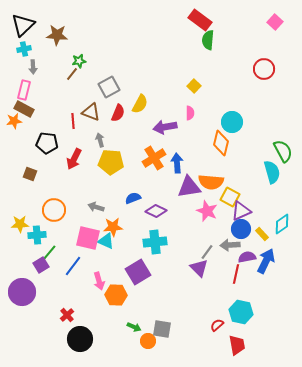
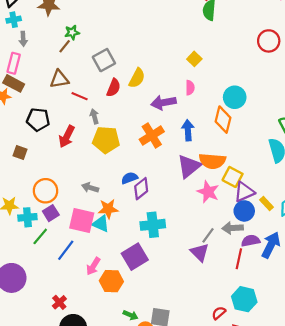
brown triangle: (91, 112) -> (59, 79), moved, turned -30
red line: (73, 121) -> (80, 96), moved, turned -63
blue arrow: (177, 163) -> (188, 130), moved
purple triangle: (189, 187) -> (189, 166), turned -30
purple diamond: (156, 211) -> (141, 189), moved, turned -65
yellow rectangle: (262, 234) -> (267, 204), moved
purple square: (41, 265) -> (51, 213), moved
pink arrow: (99, 281) -> (93, 266), turned 48

